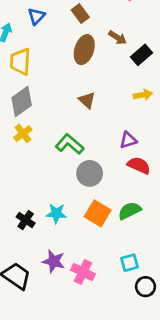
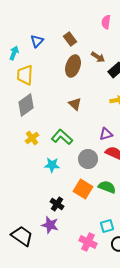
yellow cross: (23, 133) -> (32, 138), moved
gray circle: (90, 173) -> (88, 159), moved
green semicircle: (130, 211) -> (107, 187), turned 48
cyan star: (56, 213) -> (52, 165), moved
black cross: (26, 220) -> (57, 204), moved
pink cross: (83, 272) -> (88, 242), moved

